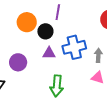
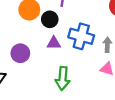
blue cross: (74, 47) -> (81, 36), turned 30

